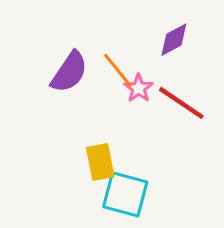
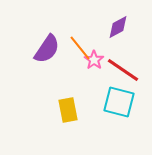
cyan square: (125, 194) -> (119, 102), moved

